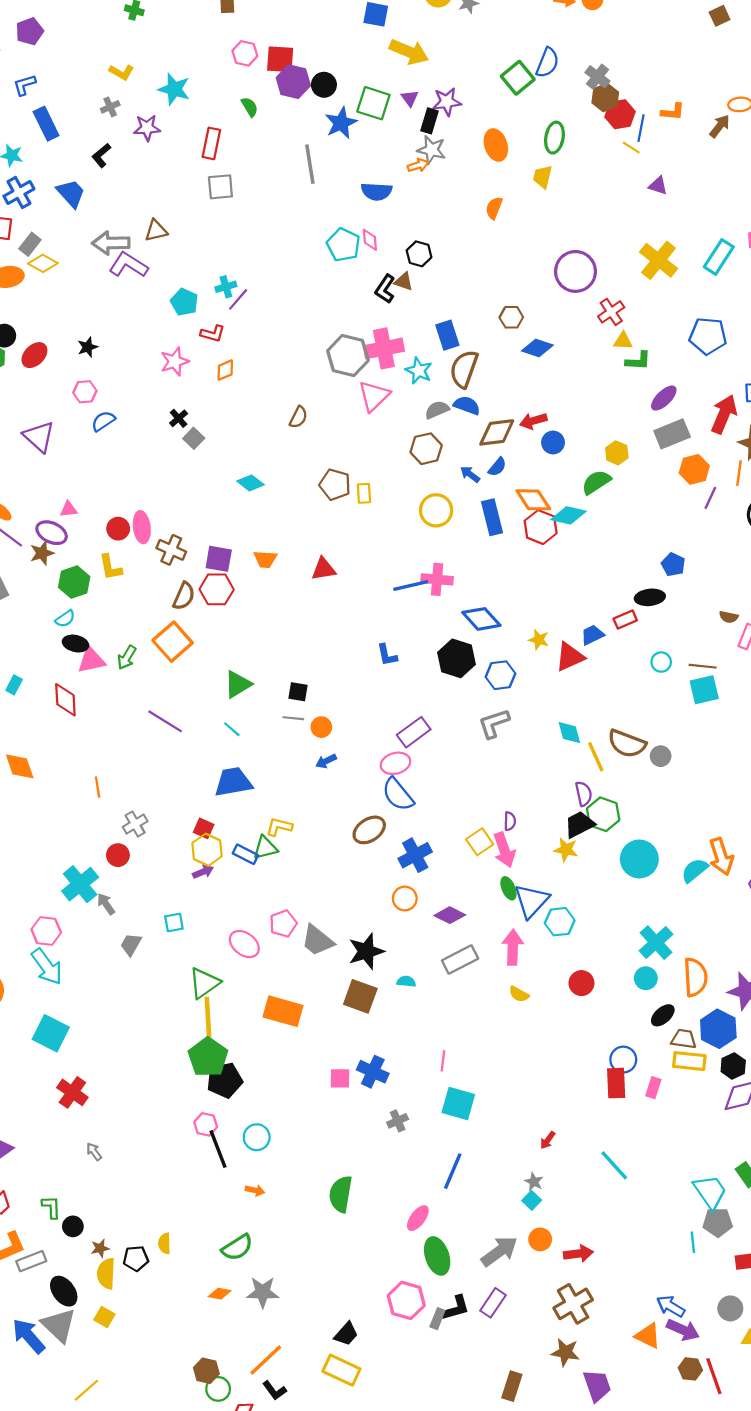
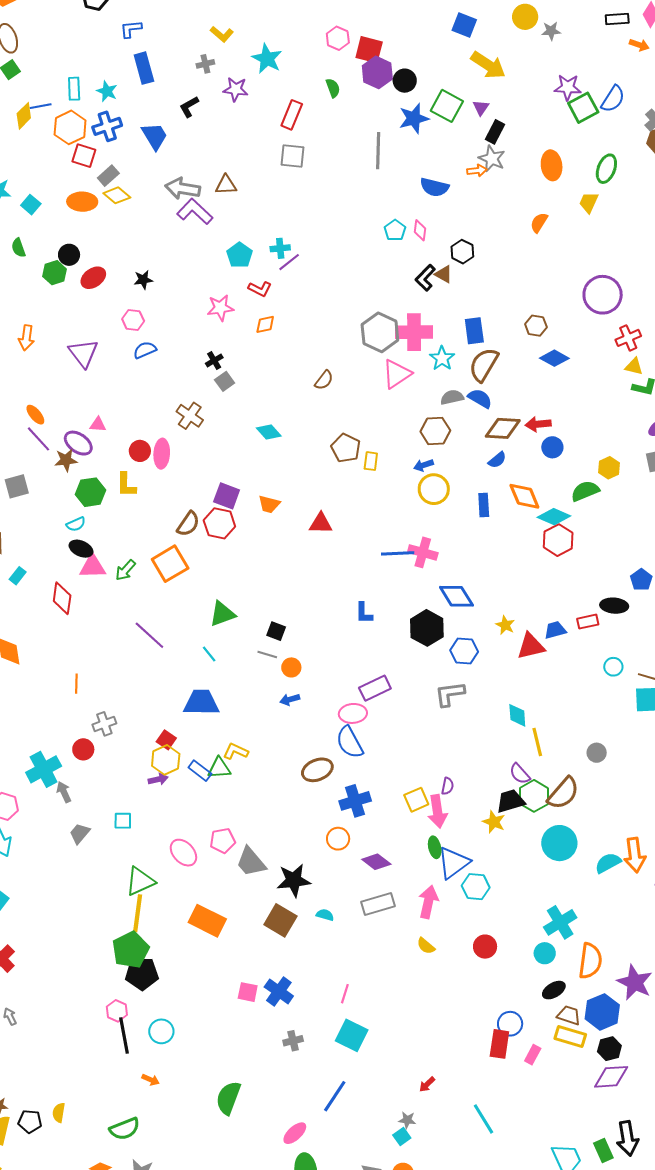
purple star: (447, 102) -> (568, 87), moved
cyan pentagon: (343, 245) -> (395, 230), size x0.7
blue arrow: (470, 474) -> (424, 465), moved, turned -66
blue rectangle: (492, 517) -> (484, 505), size x0.7
red hexagon: (541, 527) -> (558, 540), moved
brown cross: (171, 550) -> (190, 416), moved
brown semicircle: (627, 744) -> (563, 793), moved, turned -81
purple semicircle: (584, 794) -> (520, 774), turned 140
gray star: (534, 1182) -> (407, 1120), turned -30

